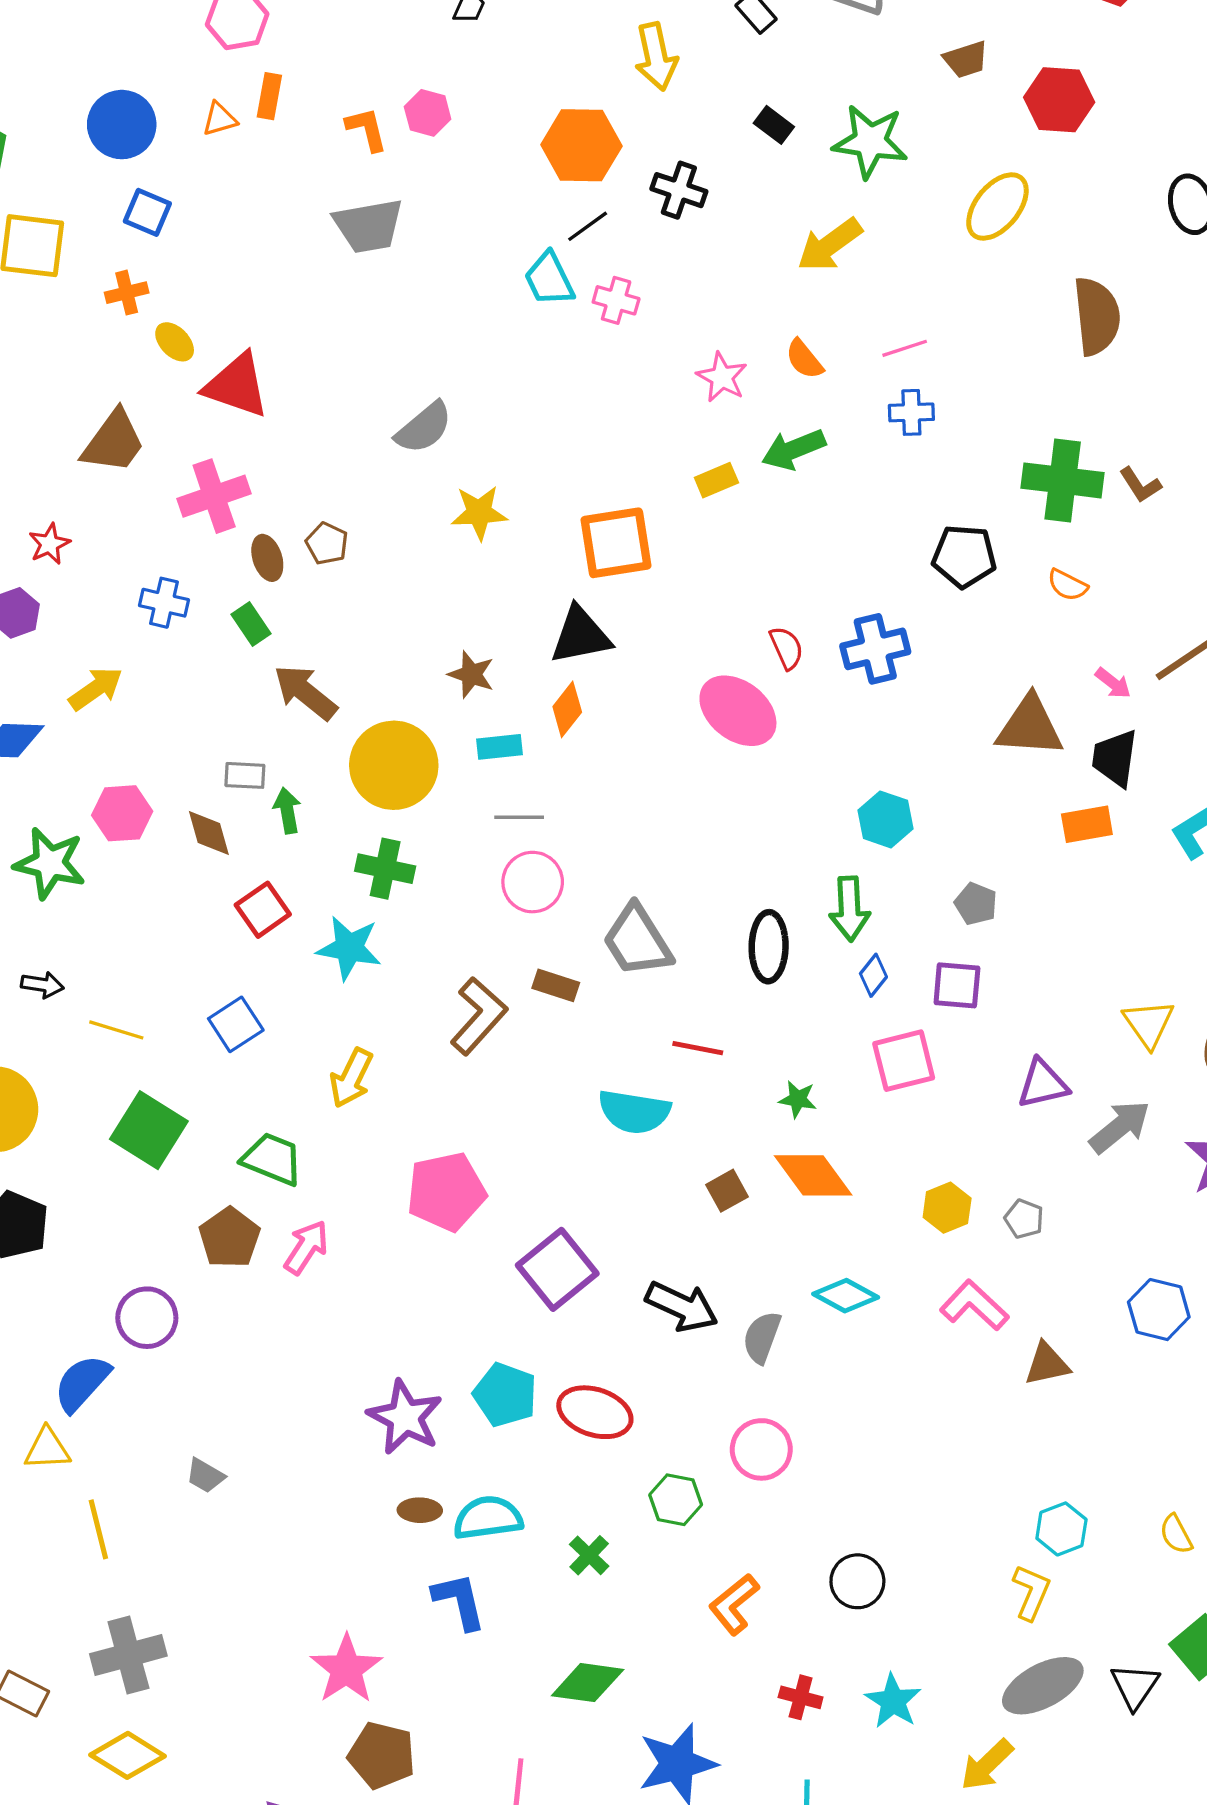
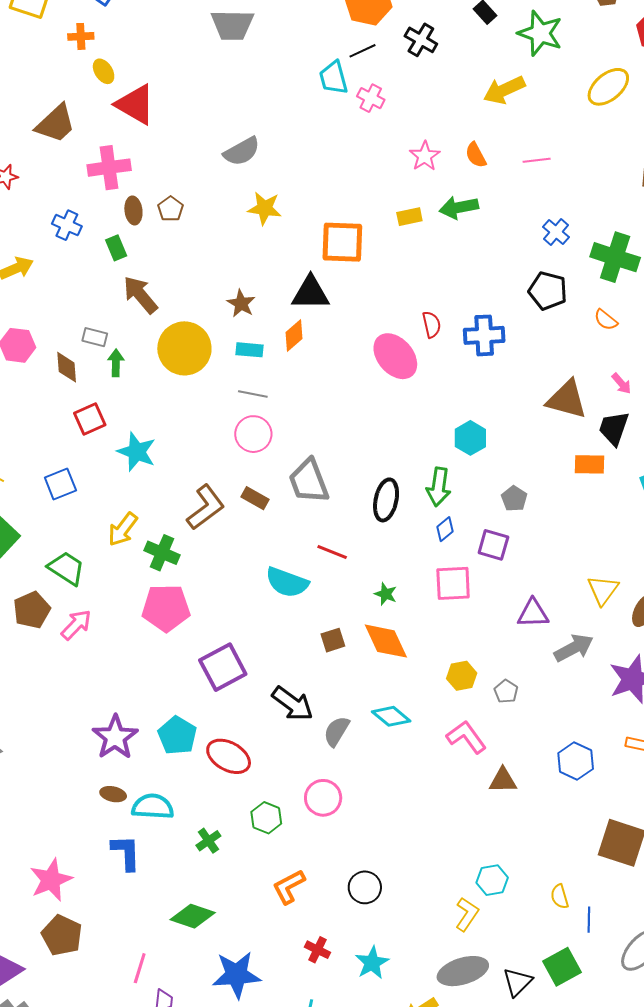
blue cross: (911, 412) -> (556, 232), moved, turned 32
green cross: (385, 869) -> (162, 553), moved

